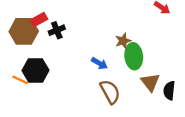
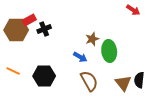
brown star: (123, 41) -> (92, 39), moved
black hexagon: (36, 70) -> (44, 76), moved
brown triangle: (150, 82) -> (123, 83), moved

